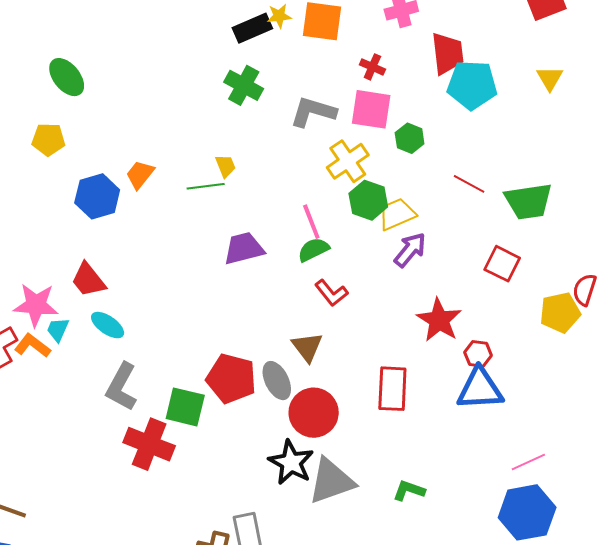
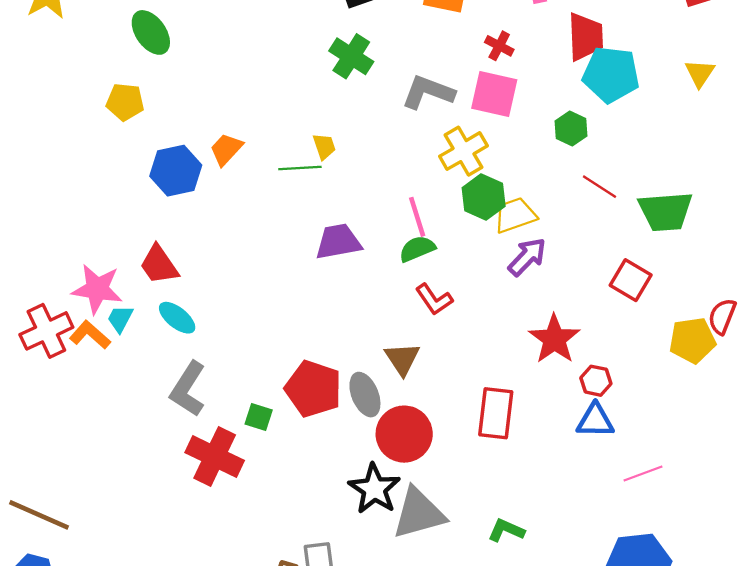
green hexagon: (410, 138) -> (571, 129), moved
blue triangle: (480, 389) -> (595, 421), size x0.7
green square: (185, 407) -> (259, 417), size x0.6
pink line: (528, 462) -> (643, 473), moved

